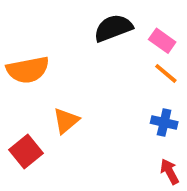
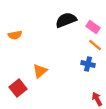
orange semicircle: (28, 70) -> (15, 35), moved, size x0.6
blue cross: (164, 122) -> (88, 64), moved

